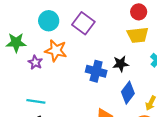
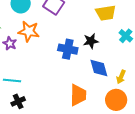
blue diamond: (128, 93) -> (99, 68), turned -50

